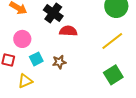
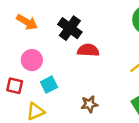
brown star: (59, 62) -> (89, 104), moved

